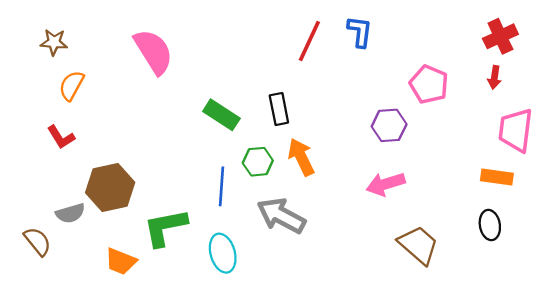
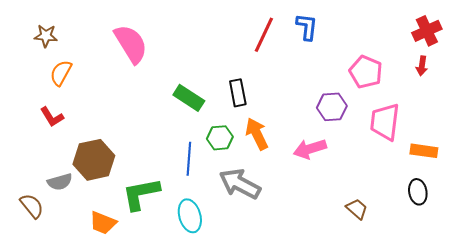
pink trapezoid: (516, 130) -> (385, 122), moved
pink arrow: (386, 184) -> (310, 149), moved
brown trapezoid: (418, 245) -> (357, 209), size x0.6

